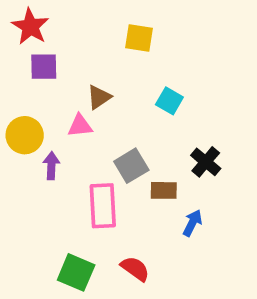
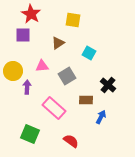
red star: (30, 27) -> (31, 14), moved
brown triangle: (99, 97) -> (58, 43), moved
gray square: (131, 166) -> (67, 76), moved
pink rectangle: (103, 206) -> (54, 108), turned -45
green square: (76, 272) -> (30, 134), moved

